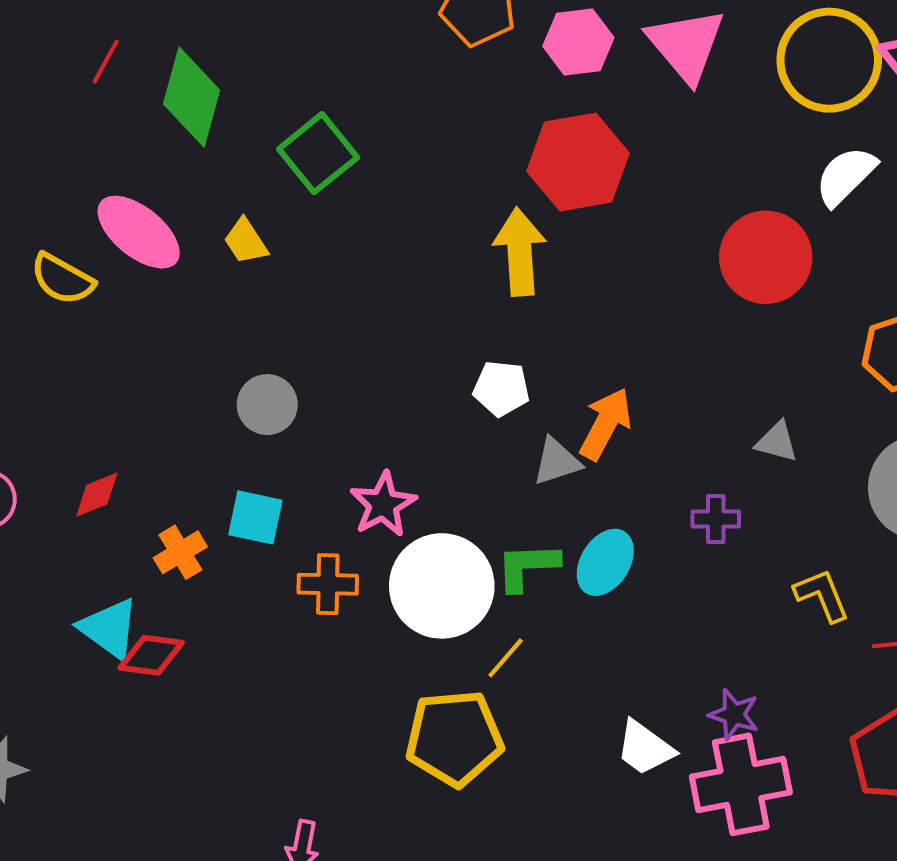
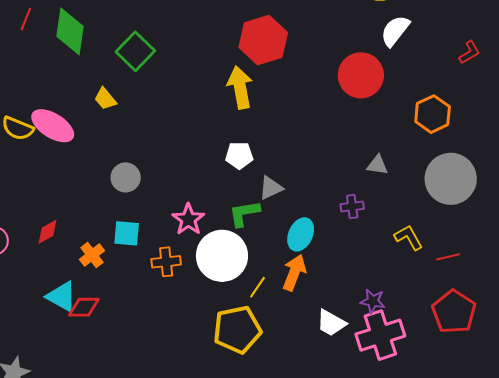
pink ellipse: (139, 232) -> (53, 126), moved
orange arrow: (606, 424) -> (294, 273), moved
green L-shape: (527, 566) -> (244, 213), moved

